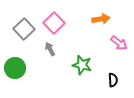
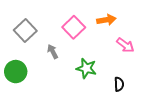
pink square: (54, 23) -> (74, 27), moved

